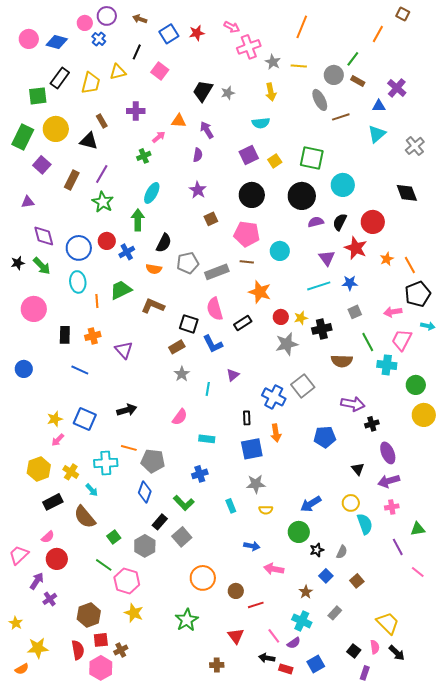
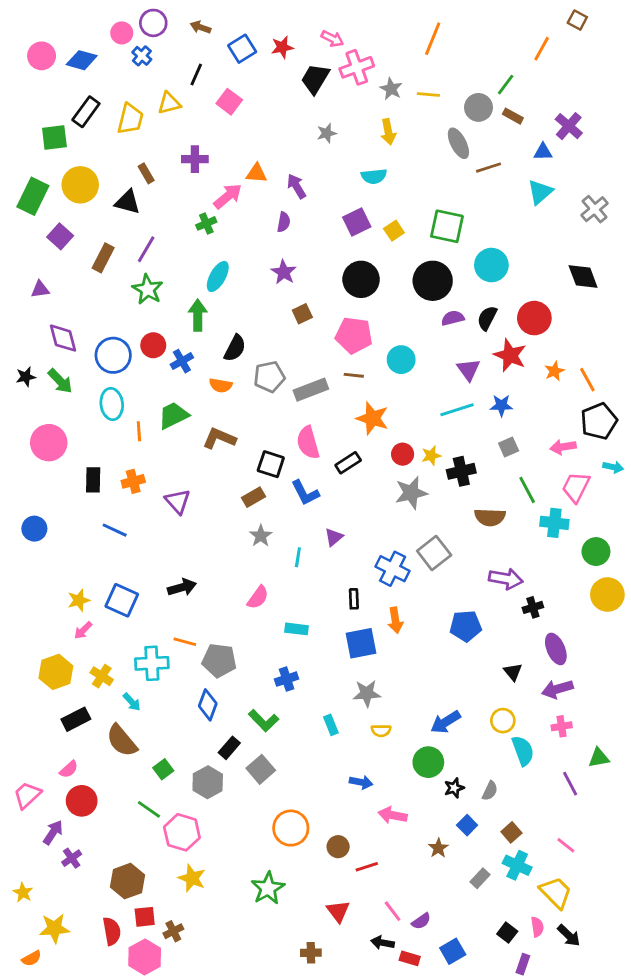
black trapezoid: (203, 91) -> (315, 79), moved
pink arrow: (159, 137) -> (228, 196), size x1.5
pink line: (418, 572) -> (566, 845), moved
cyan cross: (302, 621) -> (517, 865), moved

